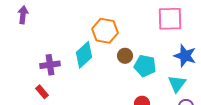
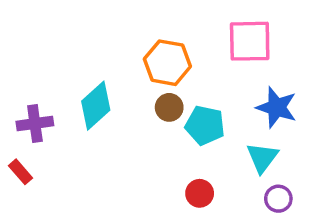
orange hexagon: (105, 31) -> (167, 63), moved

